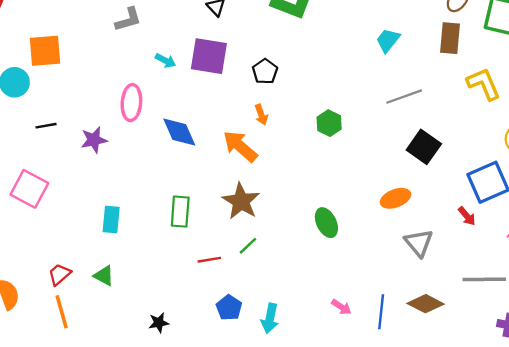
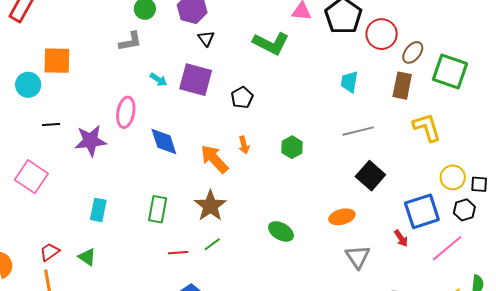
cyan trapezoid: (388, 40) -> (349, 82), turned -35
orange arrow: (261, 115) -> (244, 145), moved
purple star: (94, 140) -> (91, 141), size x1.4
green ellipse: (326, 223) -> (281, 231), turned -40

